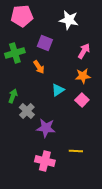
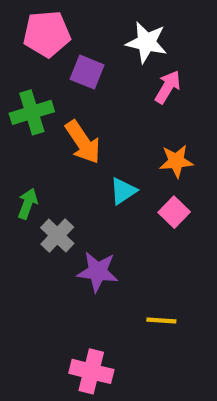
purple square: (45, 43) -> (87, 72), moved
pink arrow: (84, 51) -> (168, 87), moved
orange arrow: (39, 67) -> (83, 142), size x1.5
pink cross: (45, 161) -> (91, 371), moved

